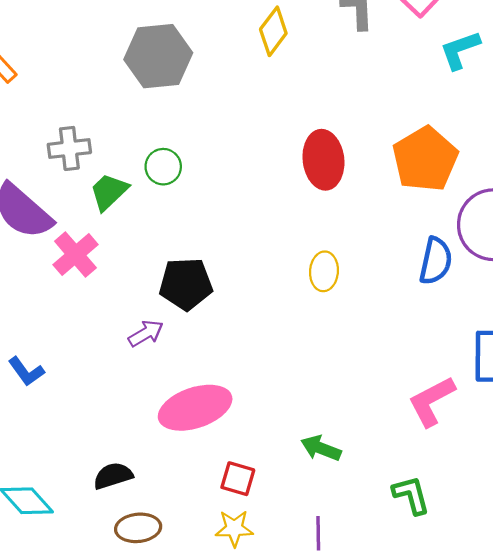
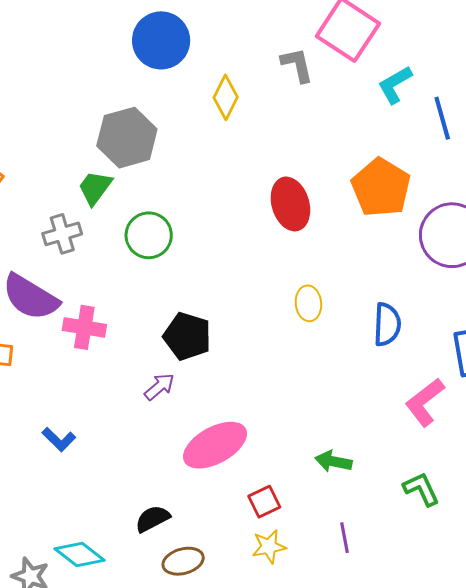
green circle: (163, 167) -> (149, 235), size x1.4
green trapezoid: (109, 192) -> (95, 188), moved
pink cross: (75, 255) -> (84, 327), turned -30
blue semicircle: (436, 261) -> (387, 324), moved
black pentagon: (186, 284) -> (187, 336), turned 30
red square: (238, 479) -> (264, 502), turned -32

